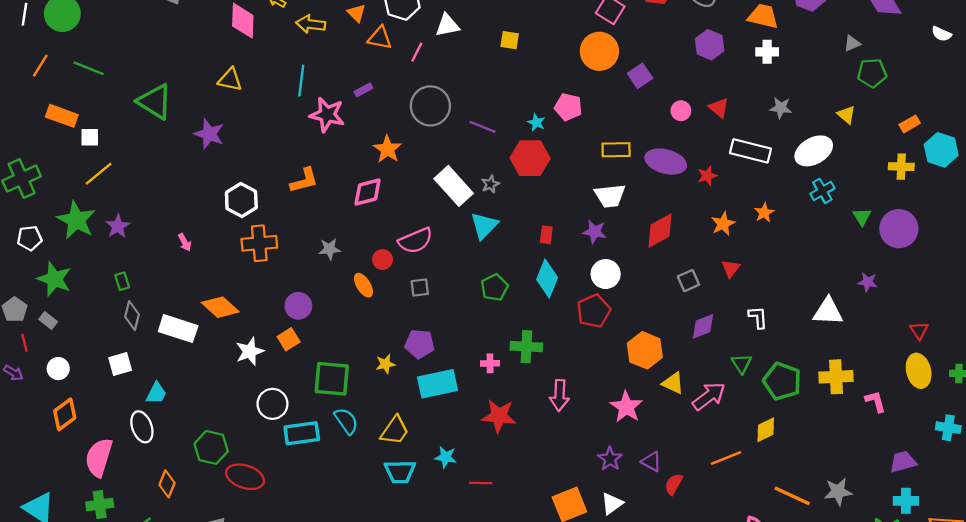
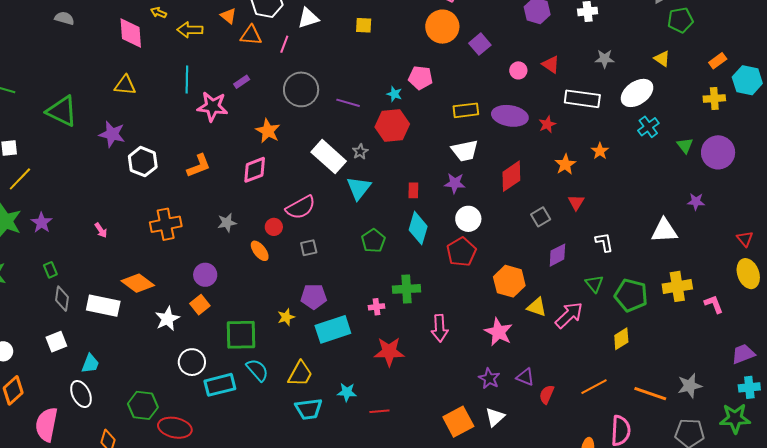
white hexagon: (241, 200) -> (143, 162), moved
orange line: (726, 458) -> (594, 387), moved

